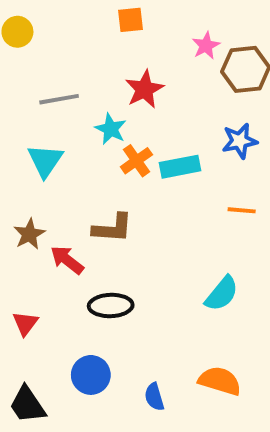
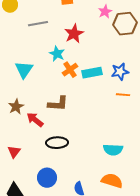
gray line: (59, 99) -> (38, 24), moved
blue star: (240, 141) -> (120, 72), moved
cyan semicircle: (222, 294) -> (113, 150), moved, turned 54

